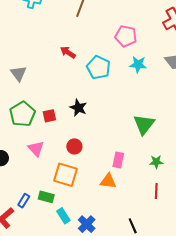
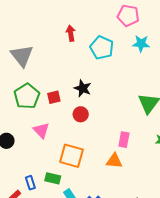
red arrow: (68, 52) -> (71, 33), turned 49
gray triangle: (18, 73) -> (22, 56), size x1.4
red circle: (74, 146) -> (81, 114), moved
blue rectangle: (24, 201) -> (30, 183), turned -48

